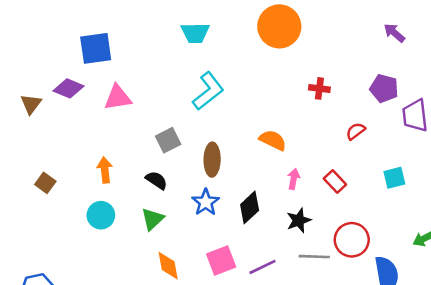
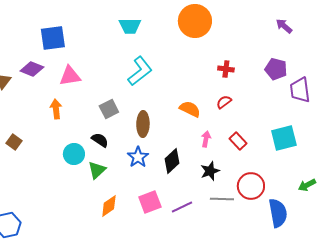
red semicircle: (356, 131) -> (224, 102), moved
orange arrow: (105, 170) -> (56, 109), moved
cyan square: (394, 178) -> (284, 138), size x1.5
cyan circle: (101, 215) -> (74, 154), moved
orange diamond: (168, 266) -> (109, 206), turned 65

